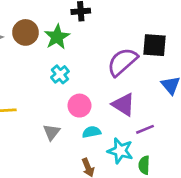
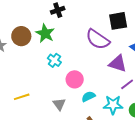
purple semicircle: (122, 62) -> (98, 39), turned -90
purple triangle: (123, 105) -> (118, 64), moved

